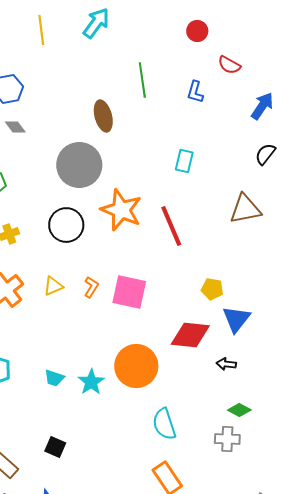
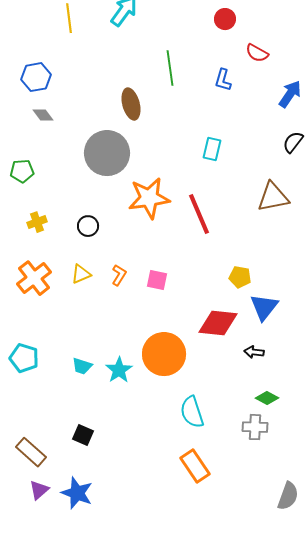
orange star: (121, 210) -> (149, 198), turned -30
black circle: (66, 225) -> (88, 226), moved, size x0.6
pink square: (129, 292) -> (157, 280), size x0.6

